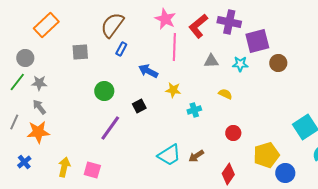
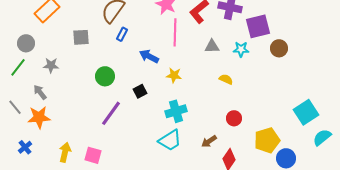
gray star: (39, 83) -> (51, 65), moved
cyan cross: (194, 110) -> (176, 111), moved, size x1.5
gray line: (14, 122) -> (15, 107), turned -63
brown arrow: (196, 156) -> (209, 141), moved

